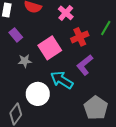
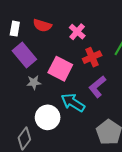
purple rectangle: (16, 35) -> (24, 55), size x1.6
pink square: (50, 48) -> (60, 69), turned -30

